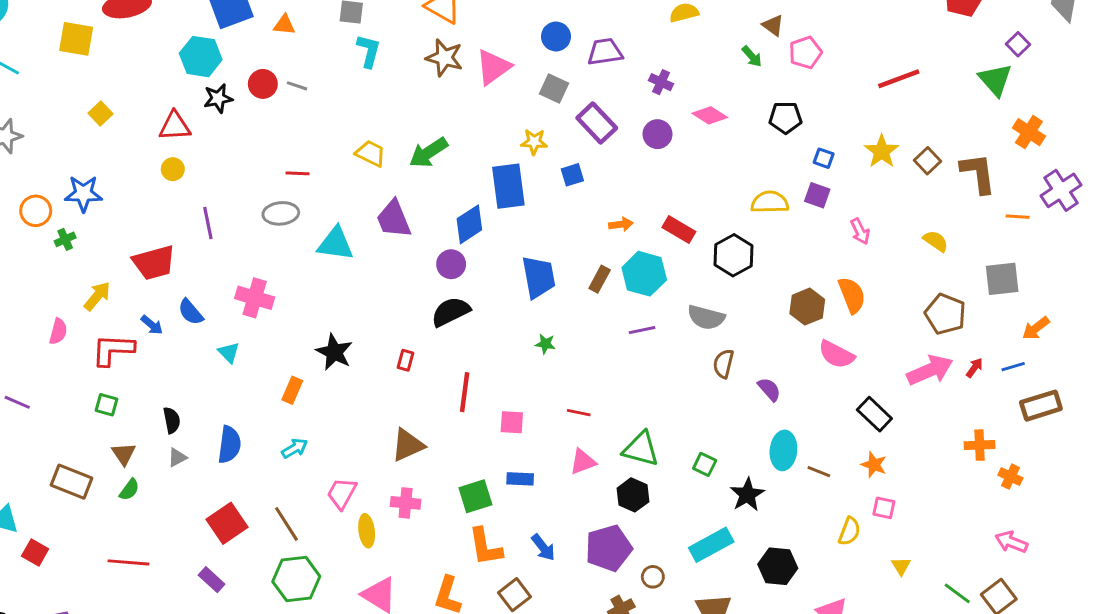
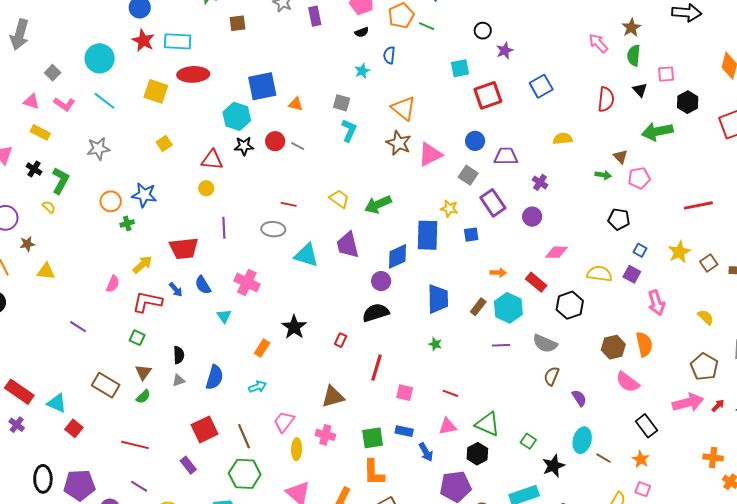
green arrow: (752, 56) -> (603, 175), turned -49
pink diamond: (710, 115) -> (556, 252), moved, turned -40
pink arrow: (860, 231) -> (656, 303), size x1.4
blue arrow: (543, 547) -> (426, 452), moved

